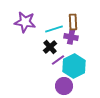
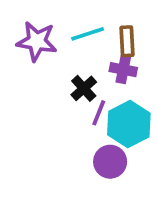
cyan line: (54, 29) -> (88, 34), moved
purple line: (58, 60) -> (99, 113), turned -32

